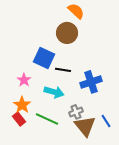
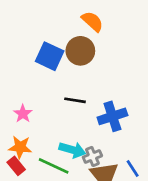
blue square: (44, 58) -> (50, 56), moved
cyan arrow: (54, 92) -> (72, 150), moved
orange star: (22, 105) -> (20, 147), turned -30

